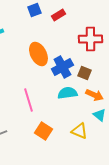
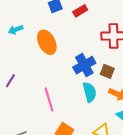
orange ellipse: (38, 54) -> (47, 42), moved
cyan semicircle: (67, 93) -> (90, 92), turned 84

